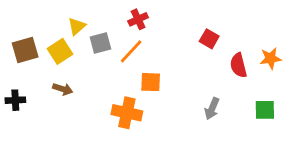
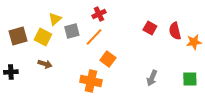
yellow square: (60, 51) -> (43, 37), turned -30
red semicircle: (238, 65) -> (175, 31), moved
orange square: (151, 82) -> (108, 59), turned 35

